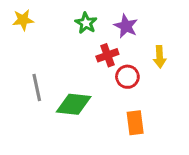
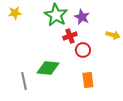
green star: (86, 23) -> (56, 15), size x1.6
yellow arrow: (160, 57) -> (113, 35), moved, turned -72
gray line: (37, 87) -> (24, 81), moved

